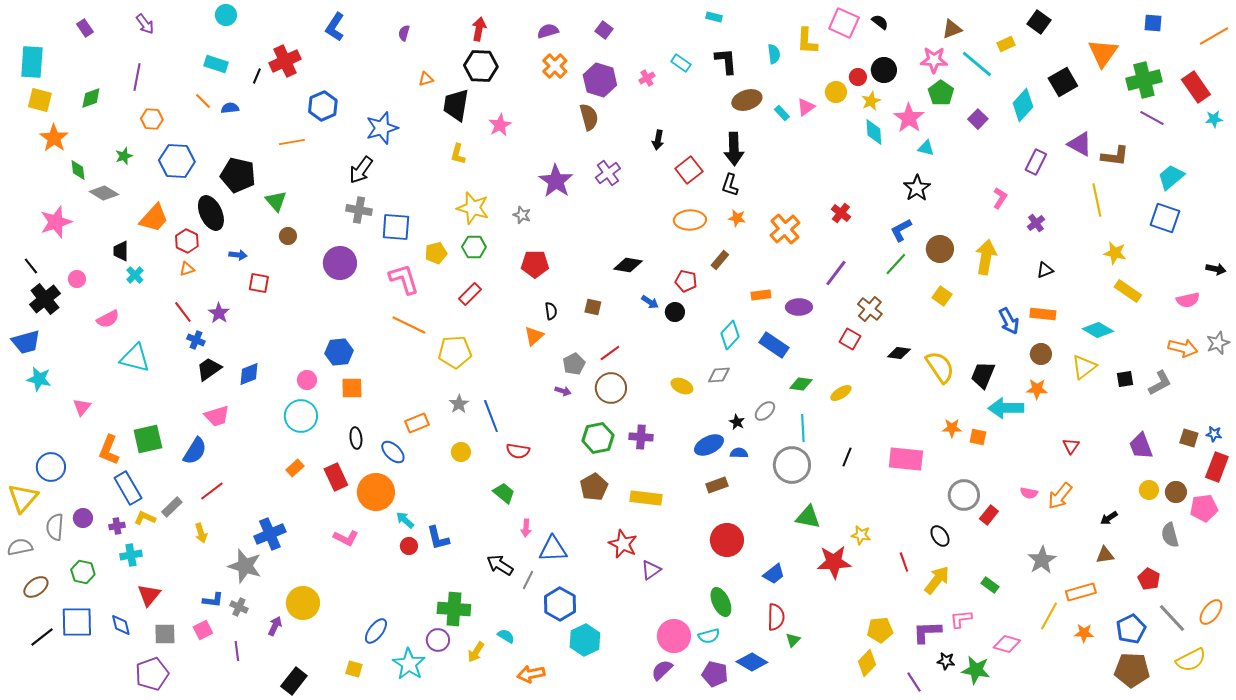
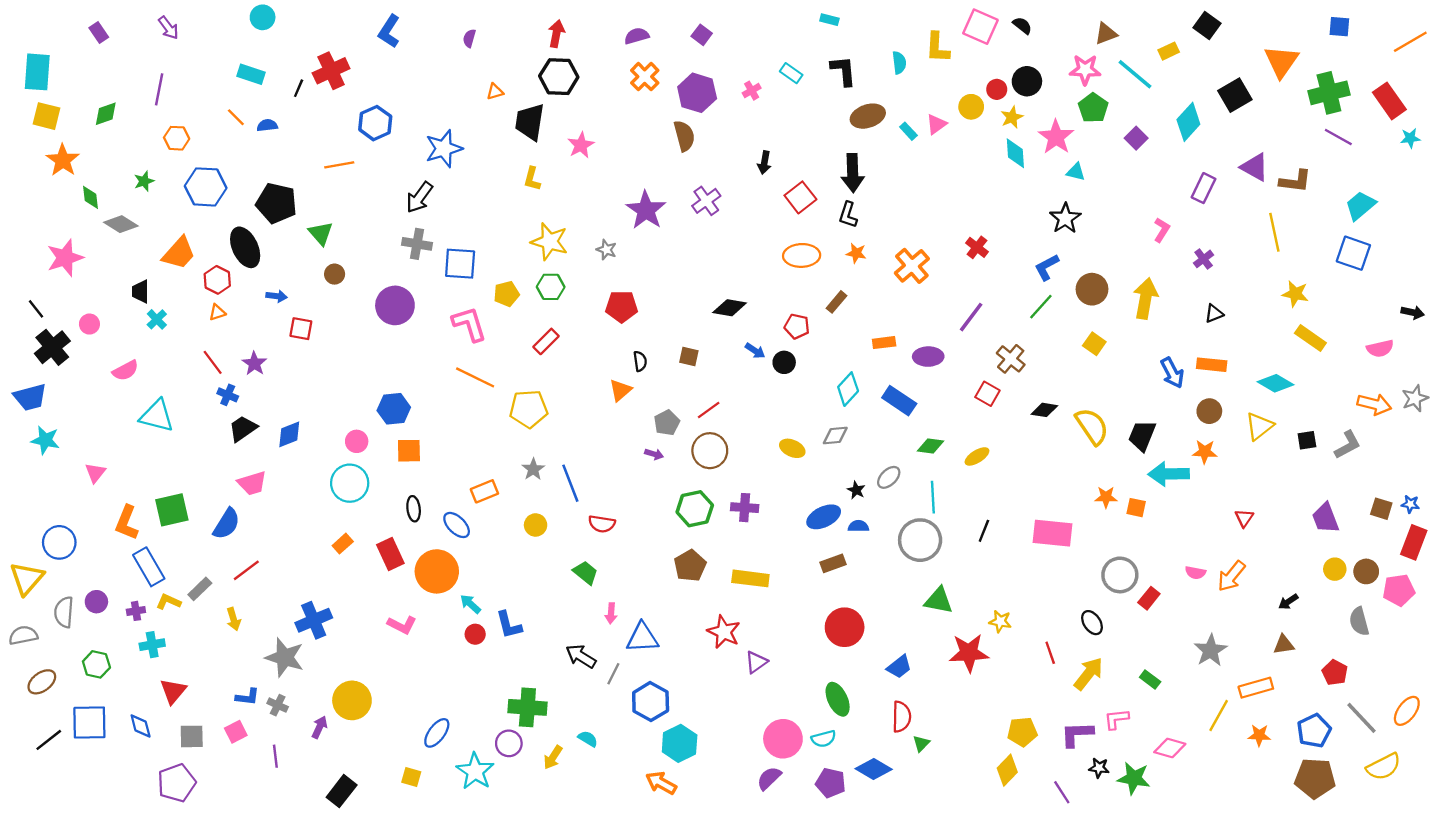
orange arrow: (531, 674) -> (661, 783), moved, turned 40

